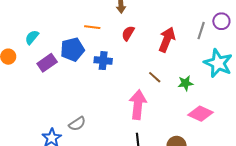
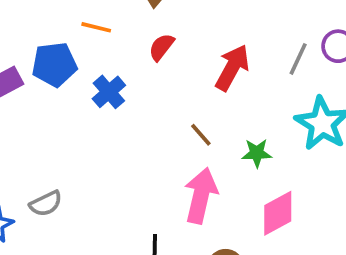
blue cross: (103, 61) -> (109, 92), turned 36
pink arrow: (138, 105) -> (201, 196), moved
pink diamond: (201, 114) -> (278, 213), turned -60

